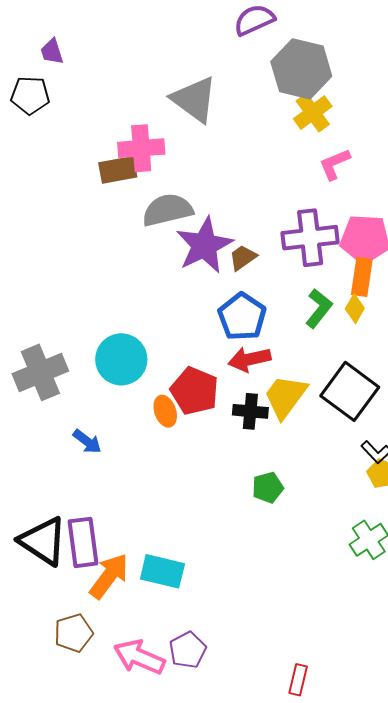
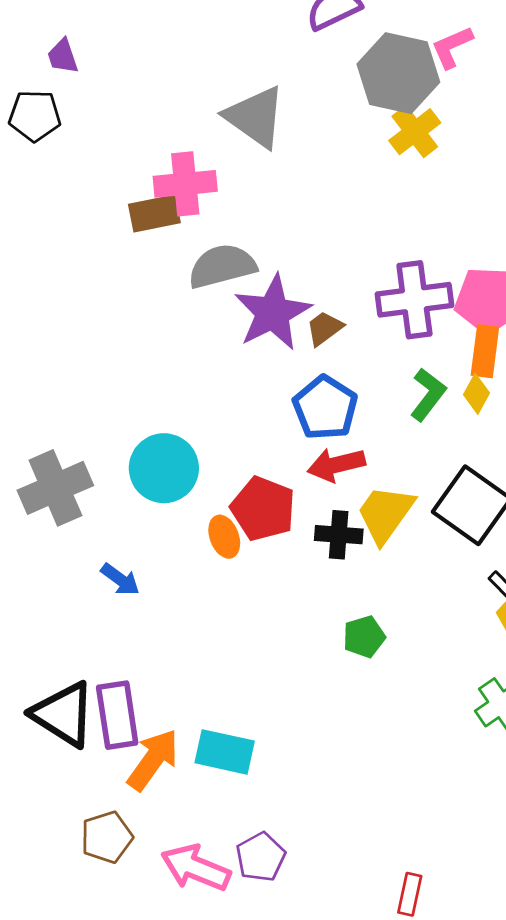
pink L-shape: (335, 164) -> (452, 47), moved

